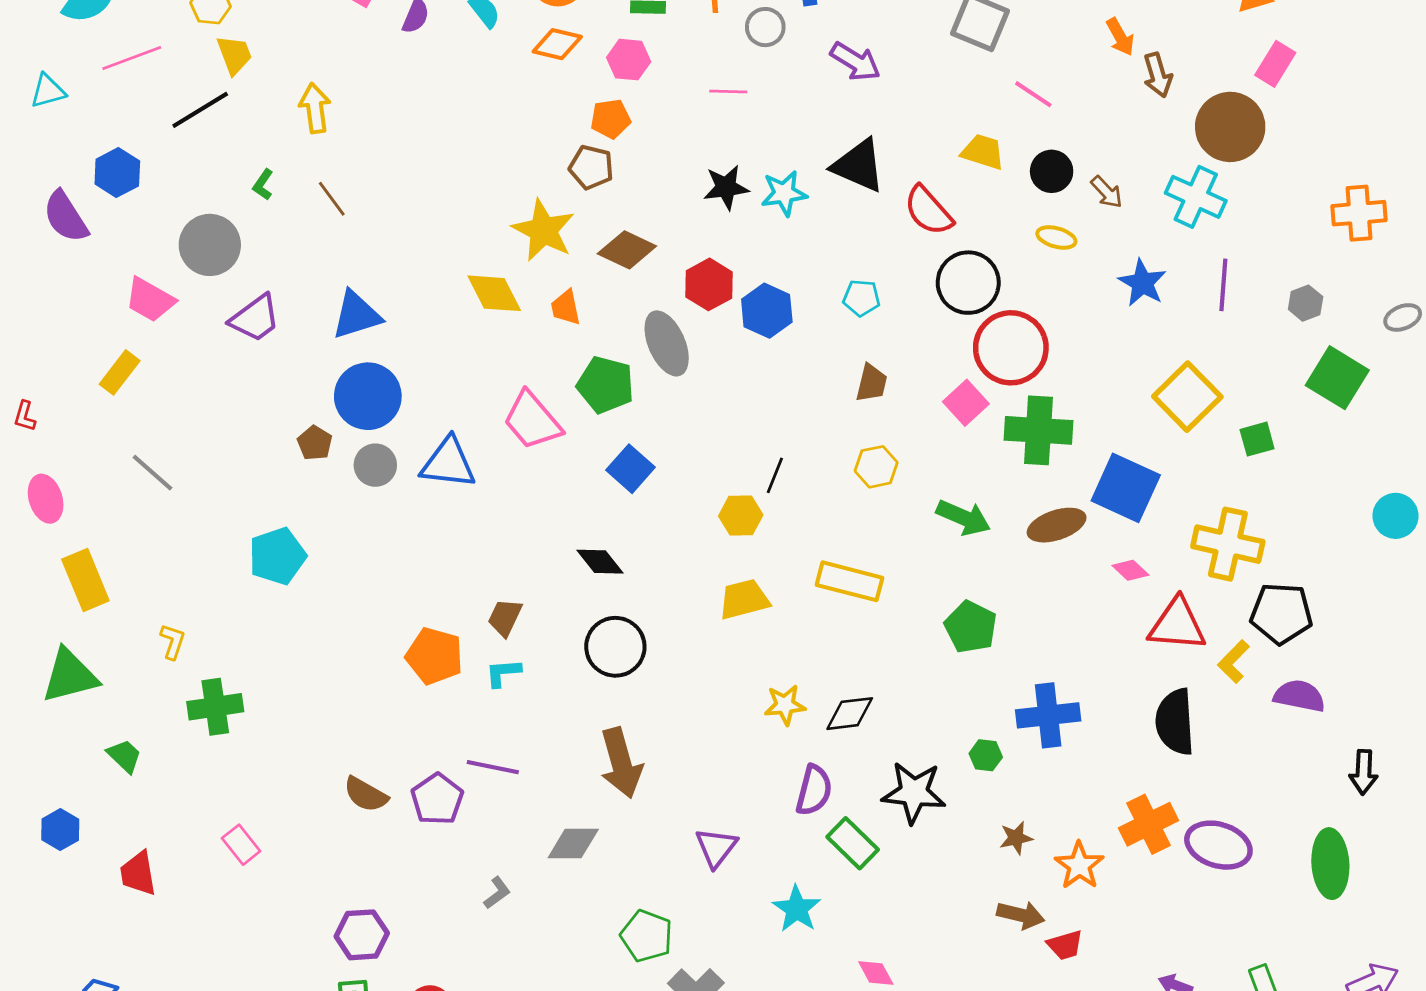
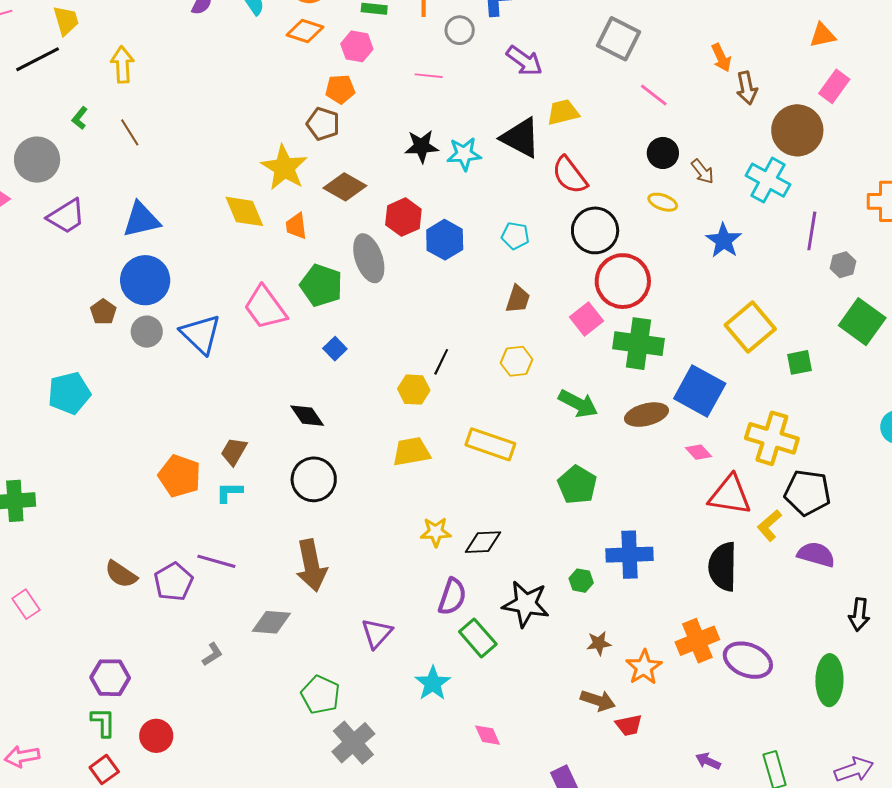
yellow trapezoid: (983, 152) -> (563, 112), moved, turned -36
purple line: (1223, 285) -> (812, 231), moved
blue triangle: (448, 463) -> (201, 334), turned 33
blue square: (630, 469) -> (335, 349), size x0.7

